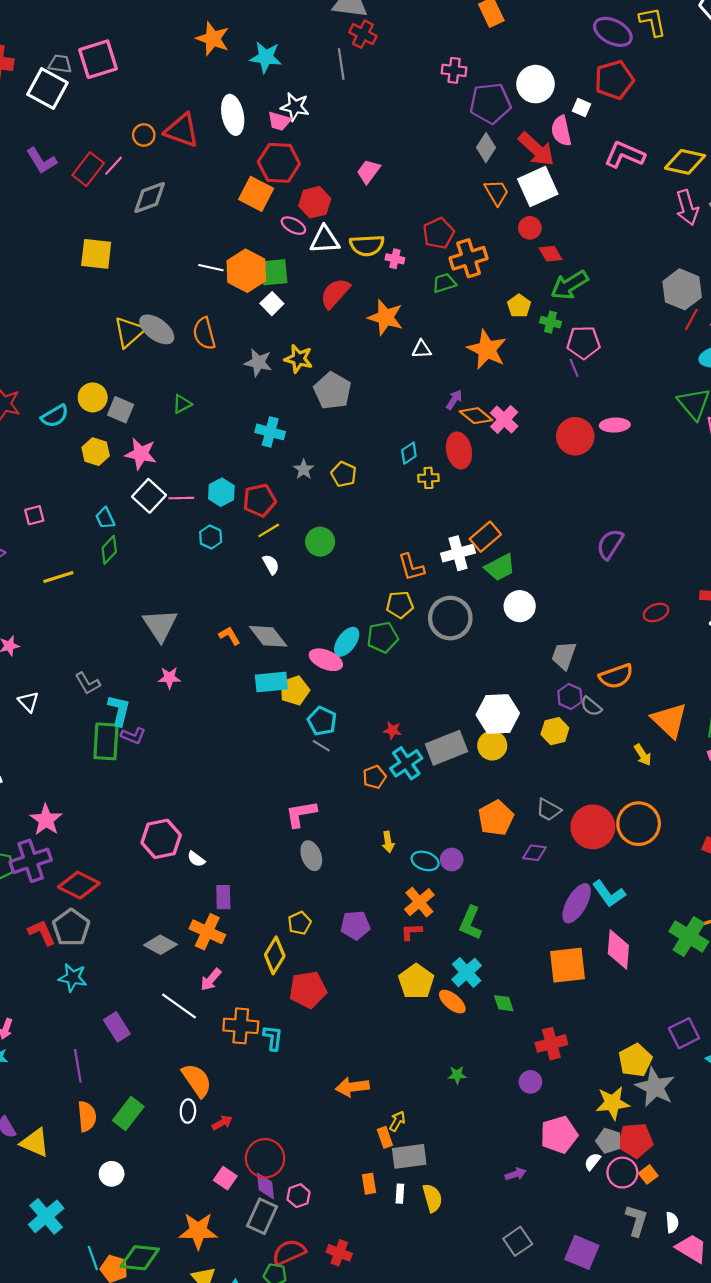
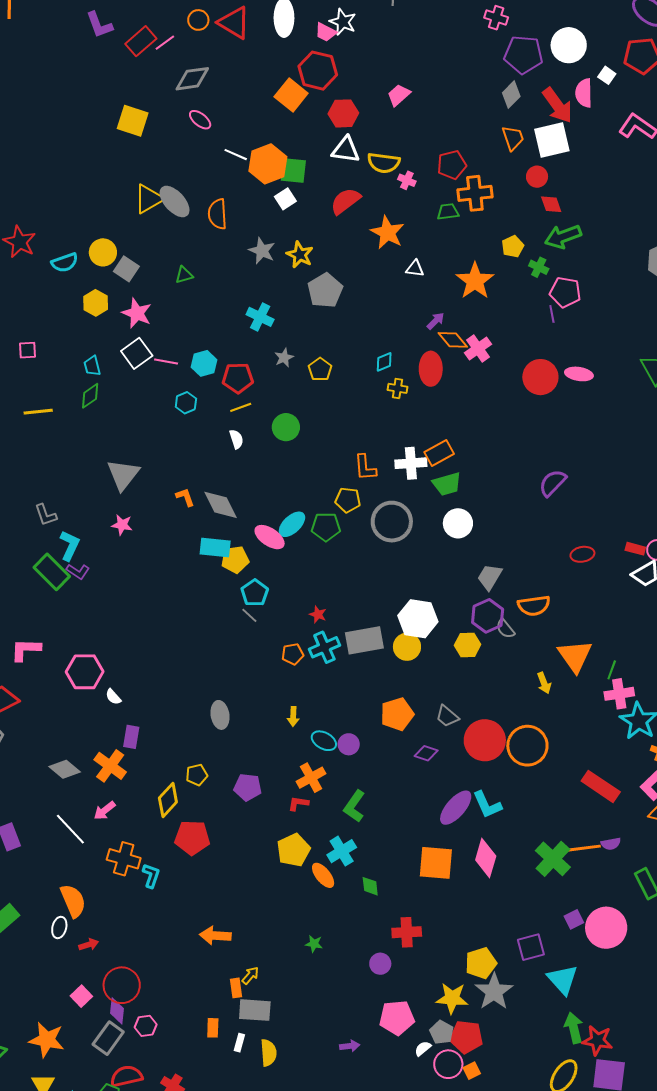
pink ellipse: (293, 226) -> (200, 120), moved
purple hexagon: (570, 697) -> (488, 616), size x1.4
green rectangle: (106, 741) -> (52, 572), turned -60
pink L-shape: (301, 814) -> (26, 650), moved

